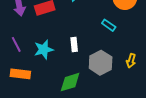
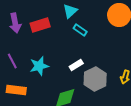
cyan rectangle: (109, 25) -> (80, 30), moved
white rectangle: (74, 44) -> (76, 65), moved, turned 64

